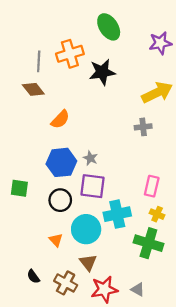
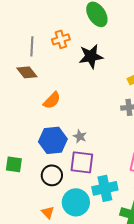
orange cross: (70, 54) -> (61, 39), size x0.7

